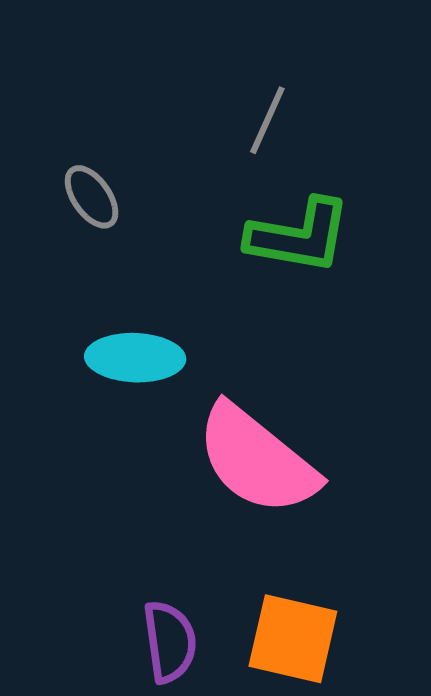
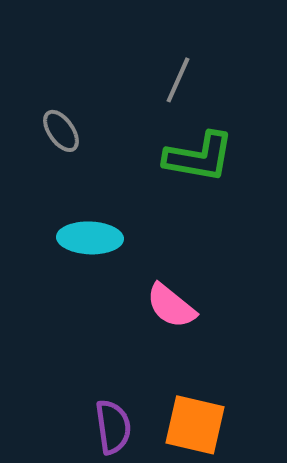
pink semicircle: (257, 460) -> (171, 306), size x0.6

